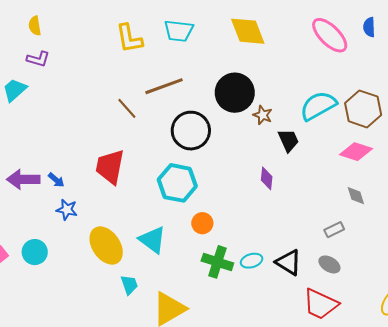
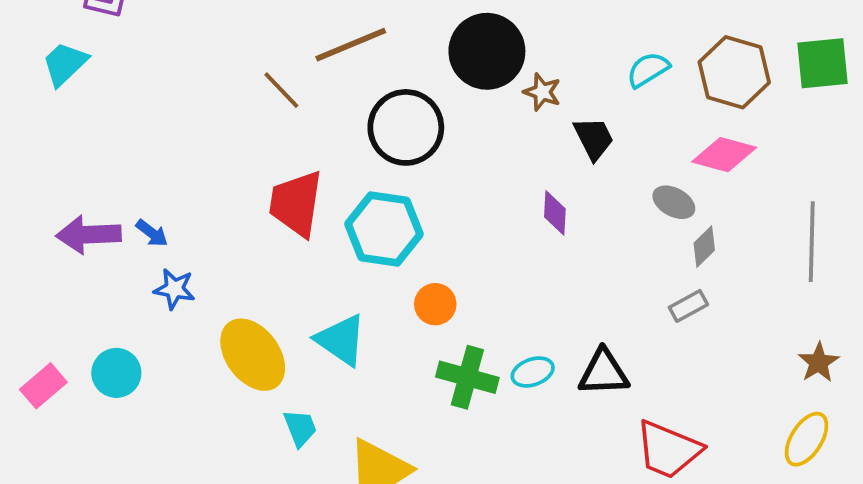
cyan semicircle: (318, 106) -> (648, 70), size x0.6
red trapezoid: (110, 167) -> (296, 203), moved
gray diamond: (356, 196) -> (704, 247), moved, turned 65
black triangle: (289, 262) -> (604, 372), turned -32
gray ellipse: (329, 264) -> (674, 202), moved

